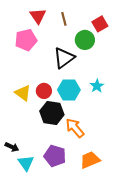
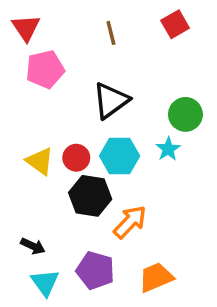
red triangle: (38, 16) -> (26, 28), moved
red square: (100, 24) -> (175, 24), moved
green circle: (85, 40) -> (185, 114), moved
orange arrow: (75, 128) -> (130, 222), turned 85
black arrow: (12, 147) -> (33, 246), moved

